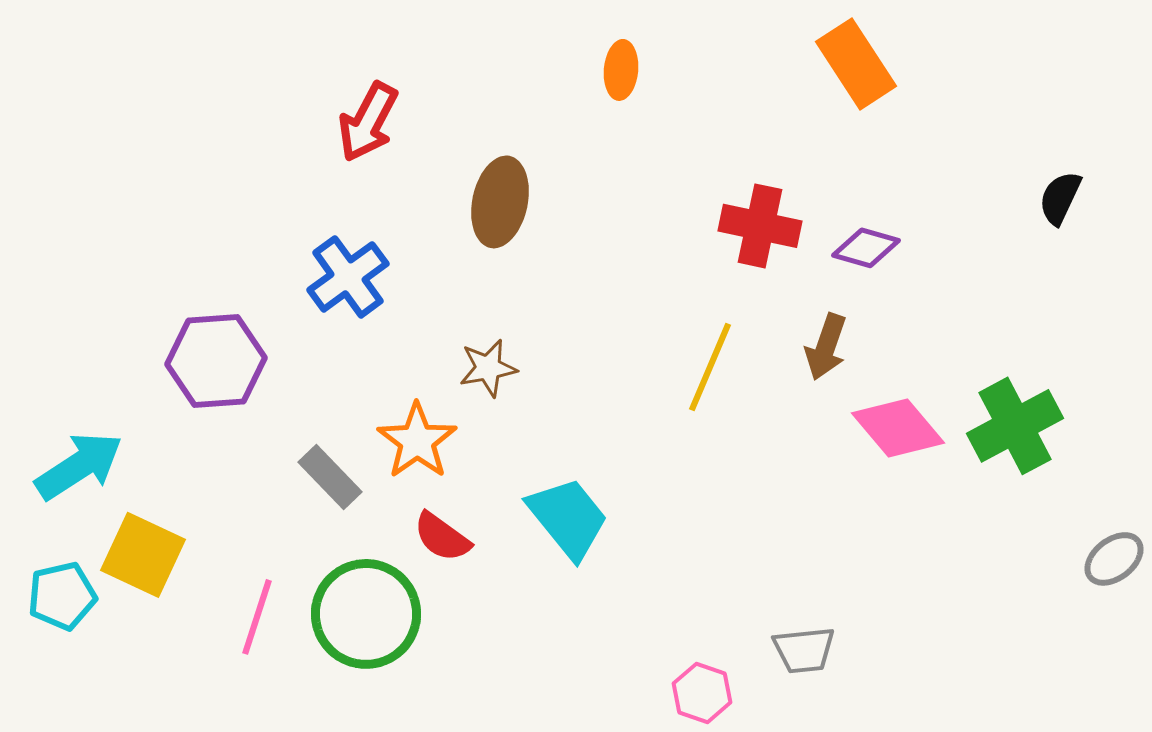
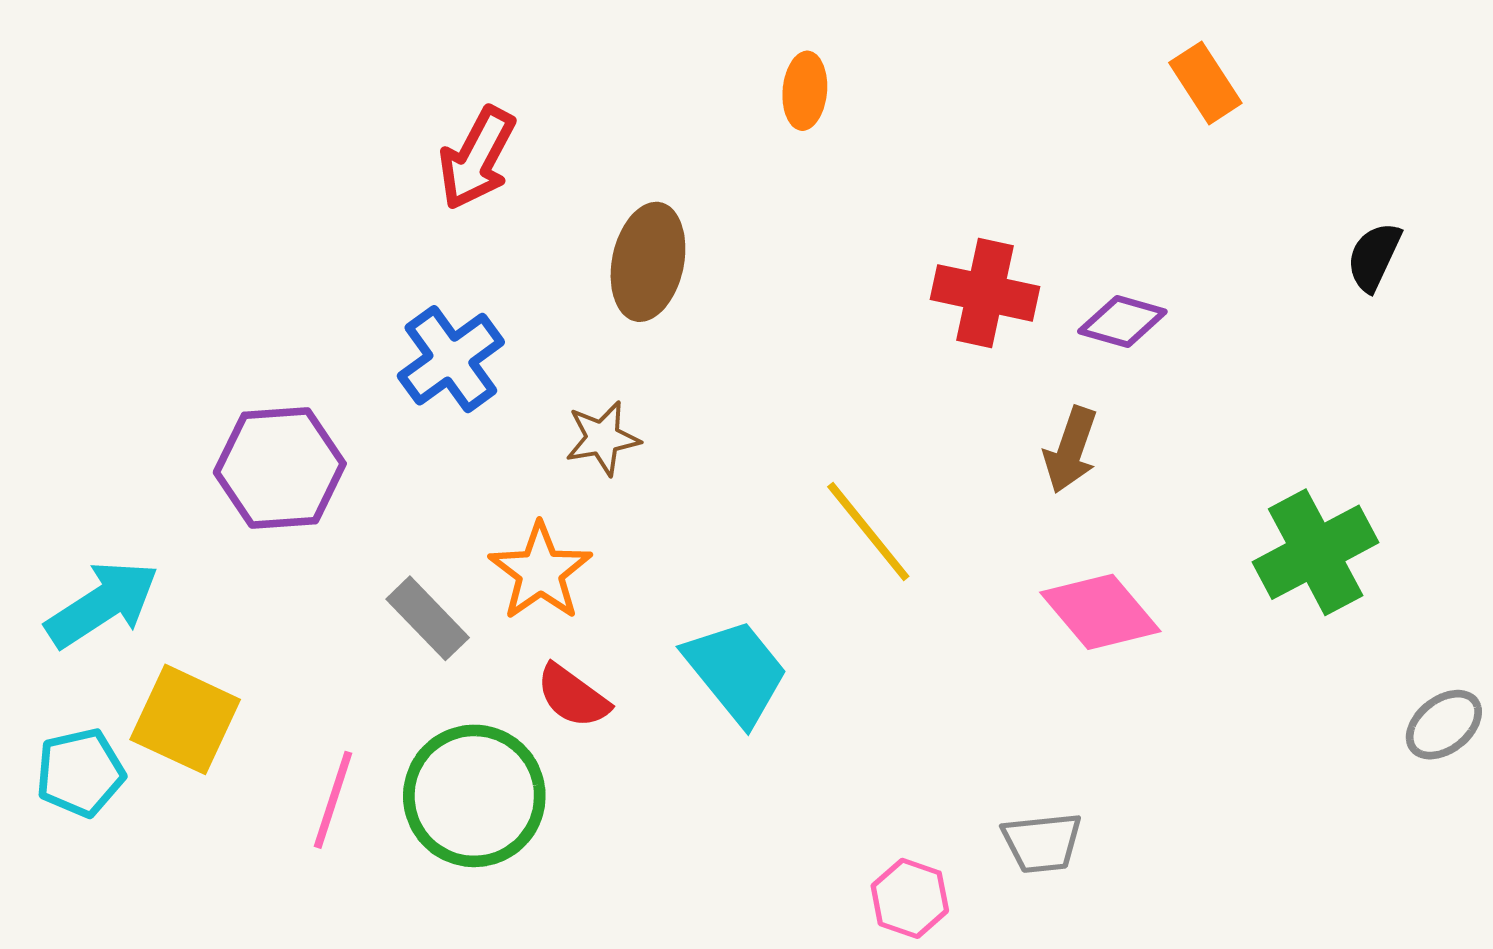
orange rectangle: (856, 64) -> (1205, 83), moved, size x0.7
yellow line: (710, 367) -> (868, 531), moved, turned -62
brown star: (488, 368) -> (603, 438), moved
pink diamond: (898, 428) -> (1100, 612), moved

